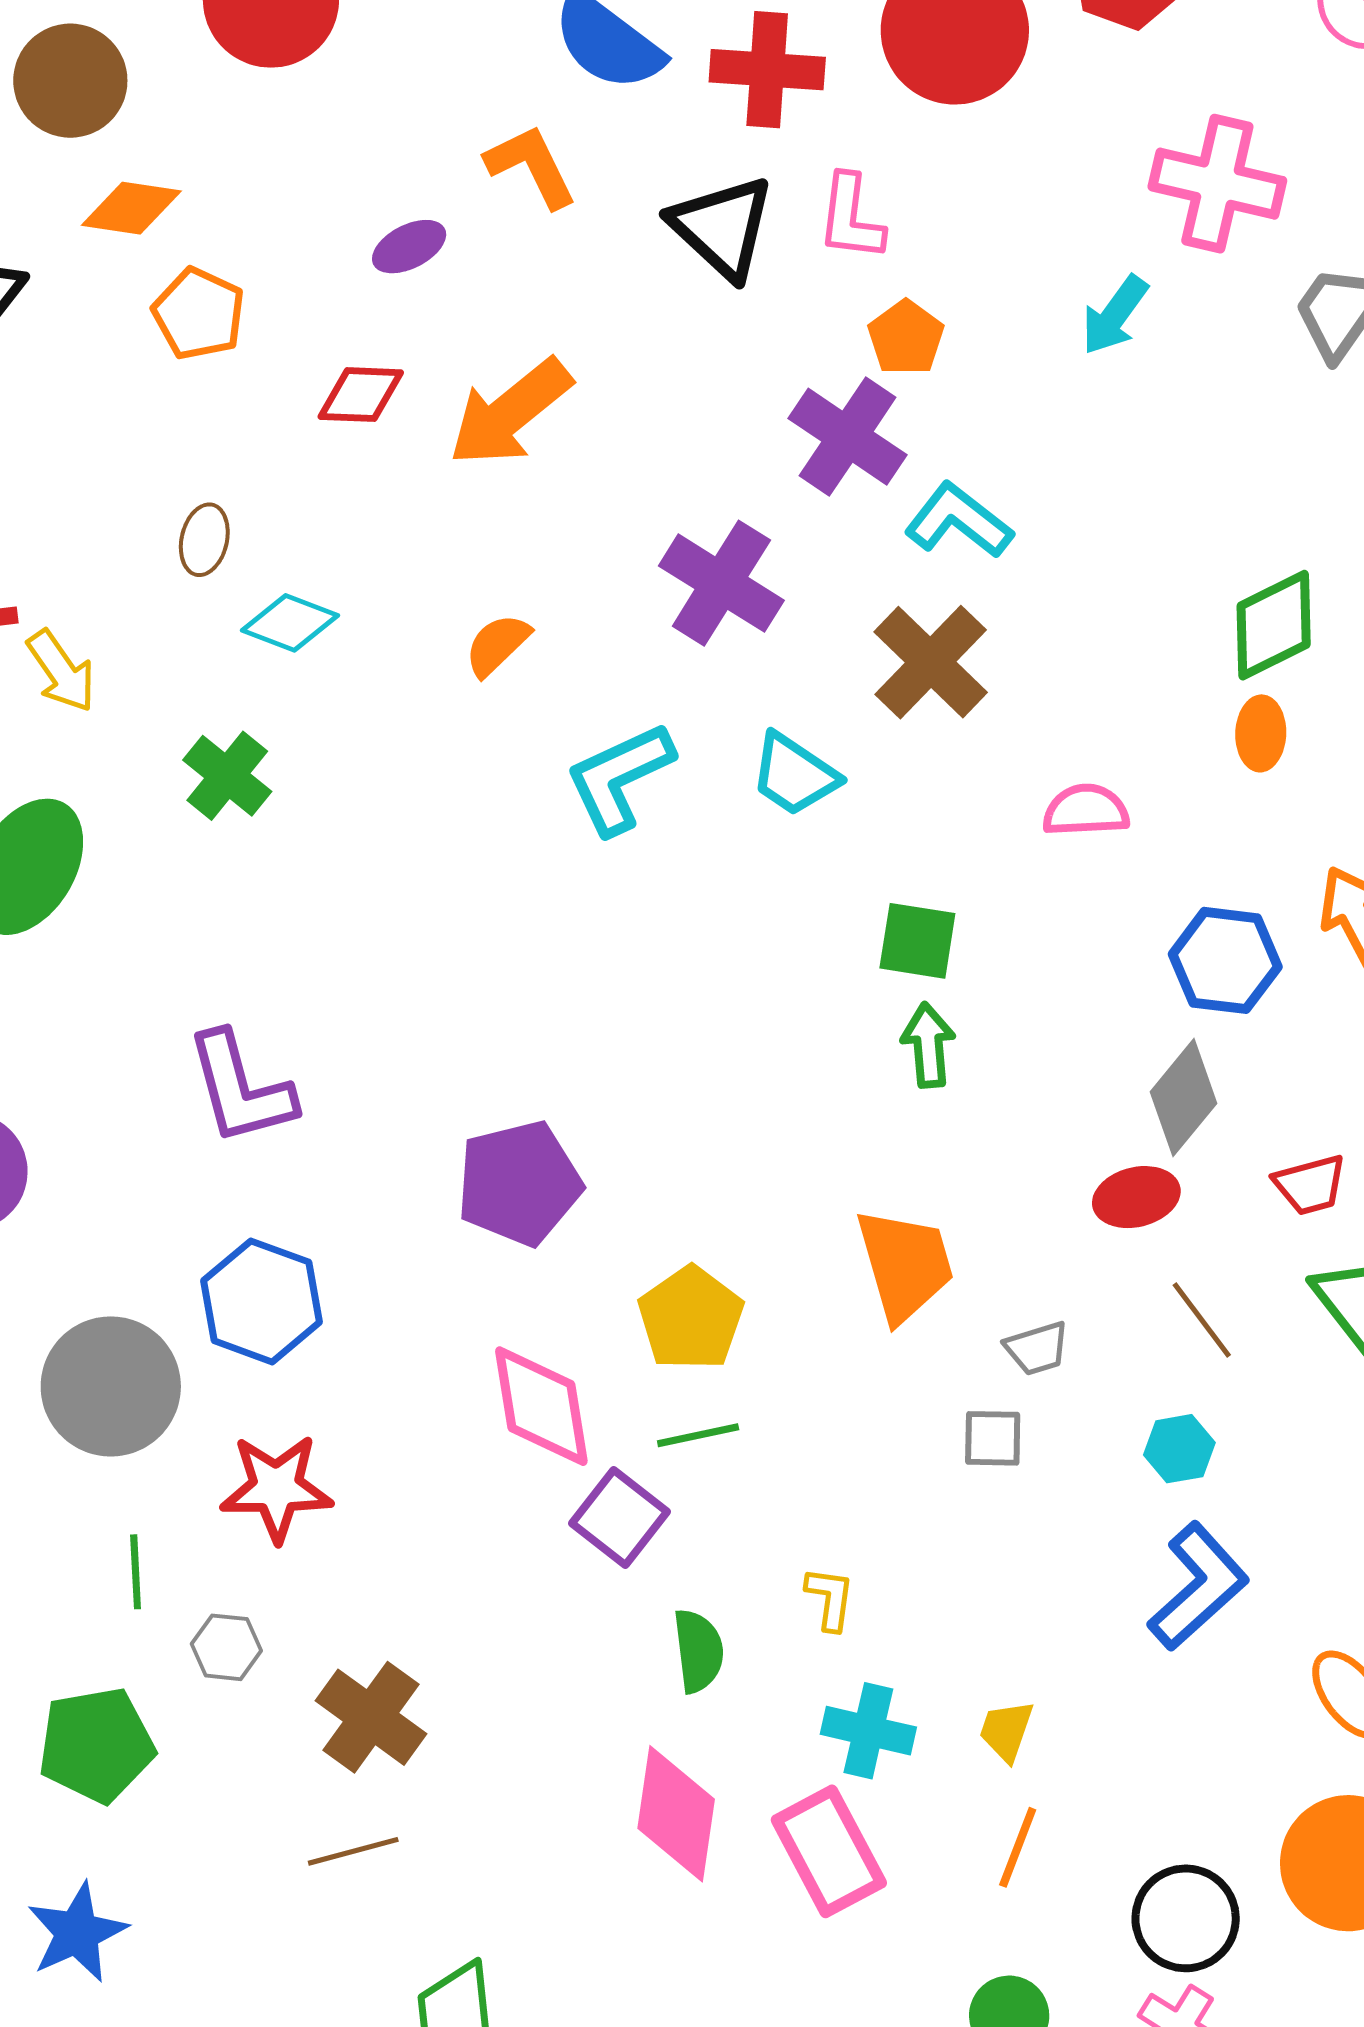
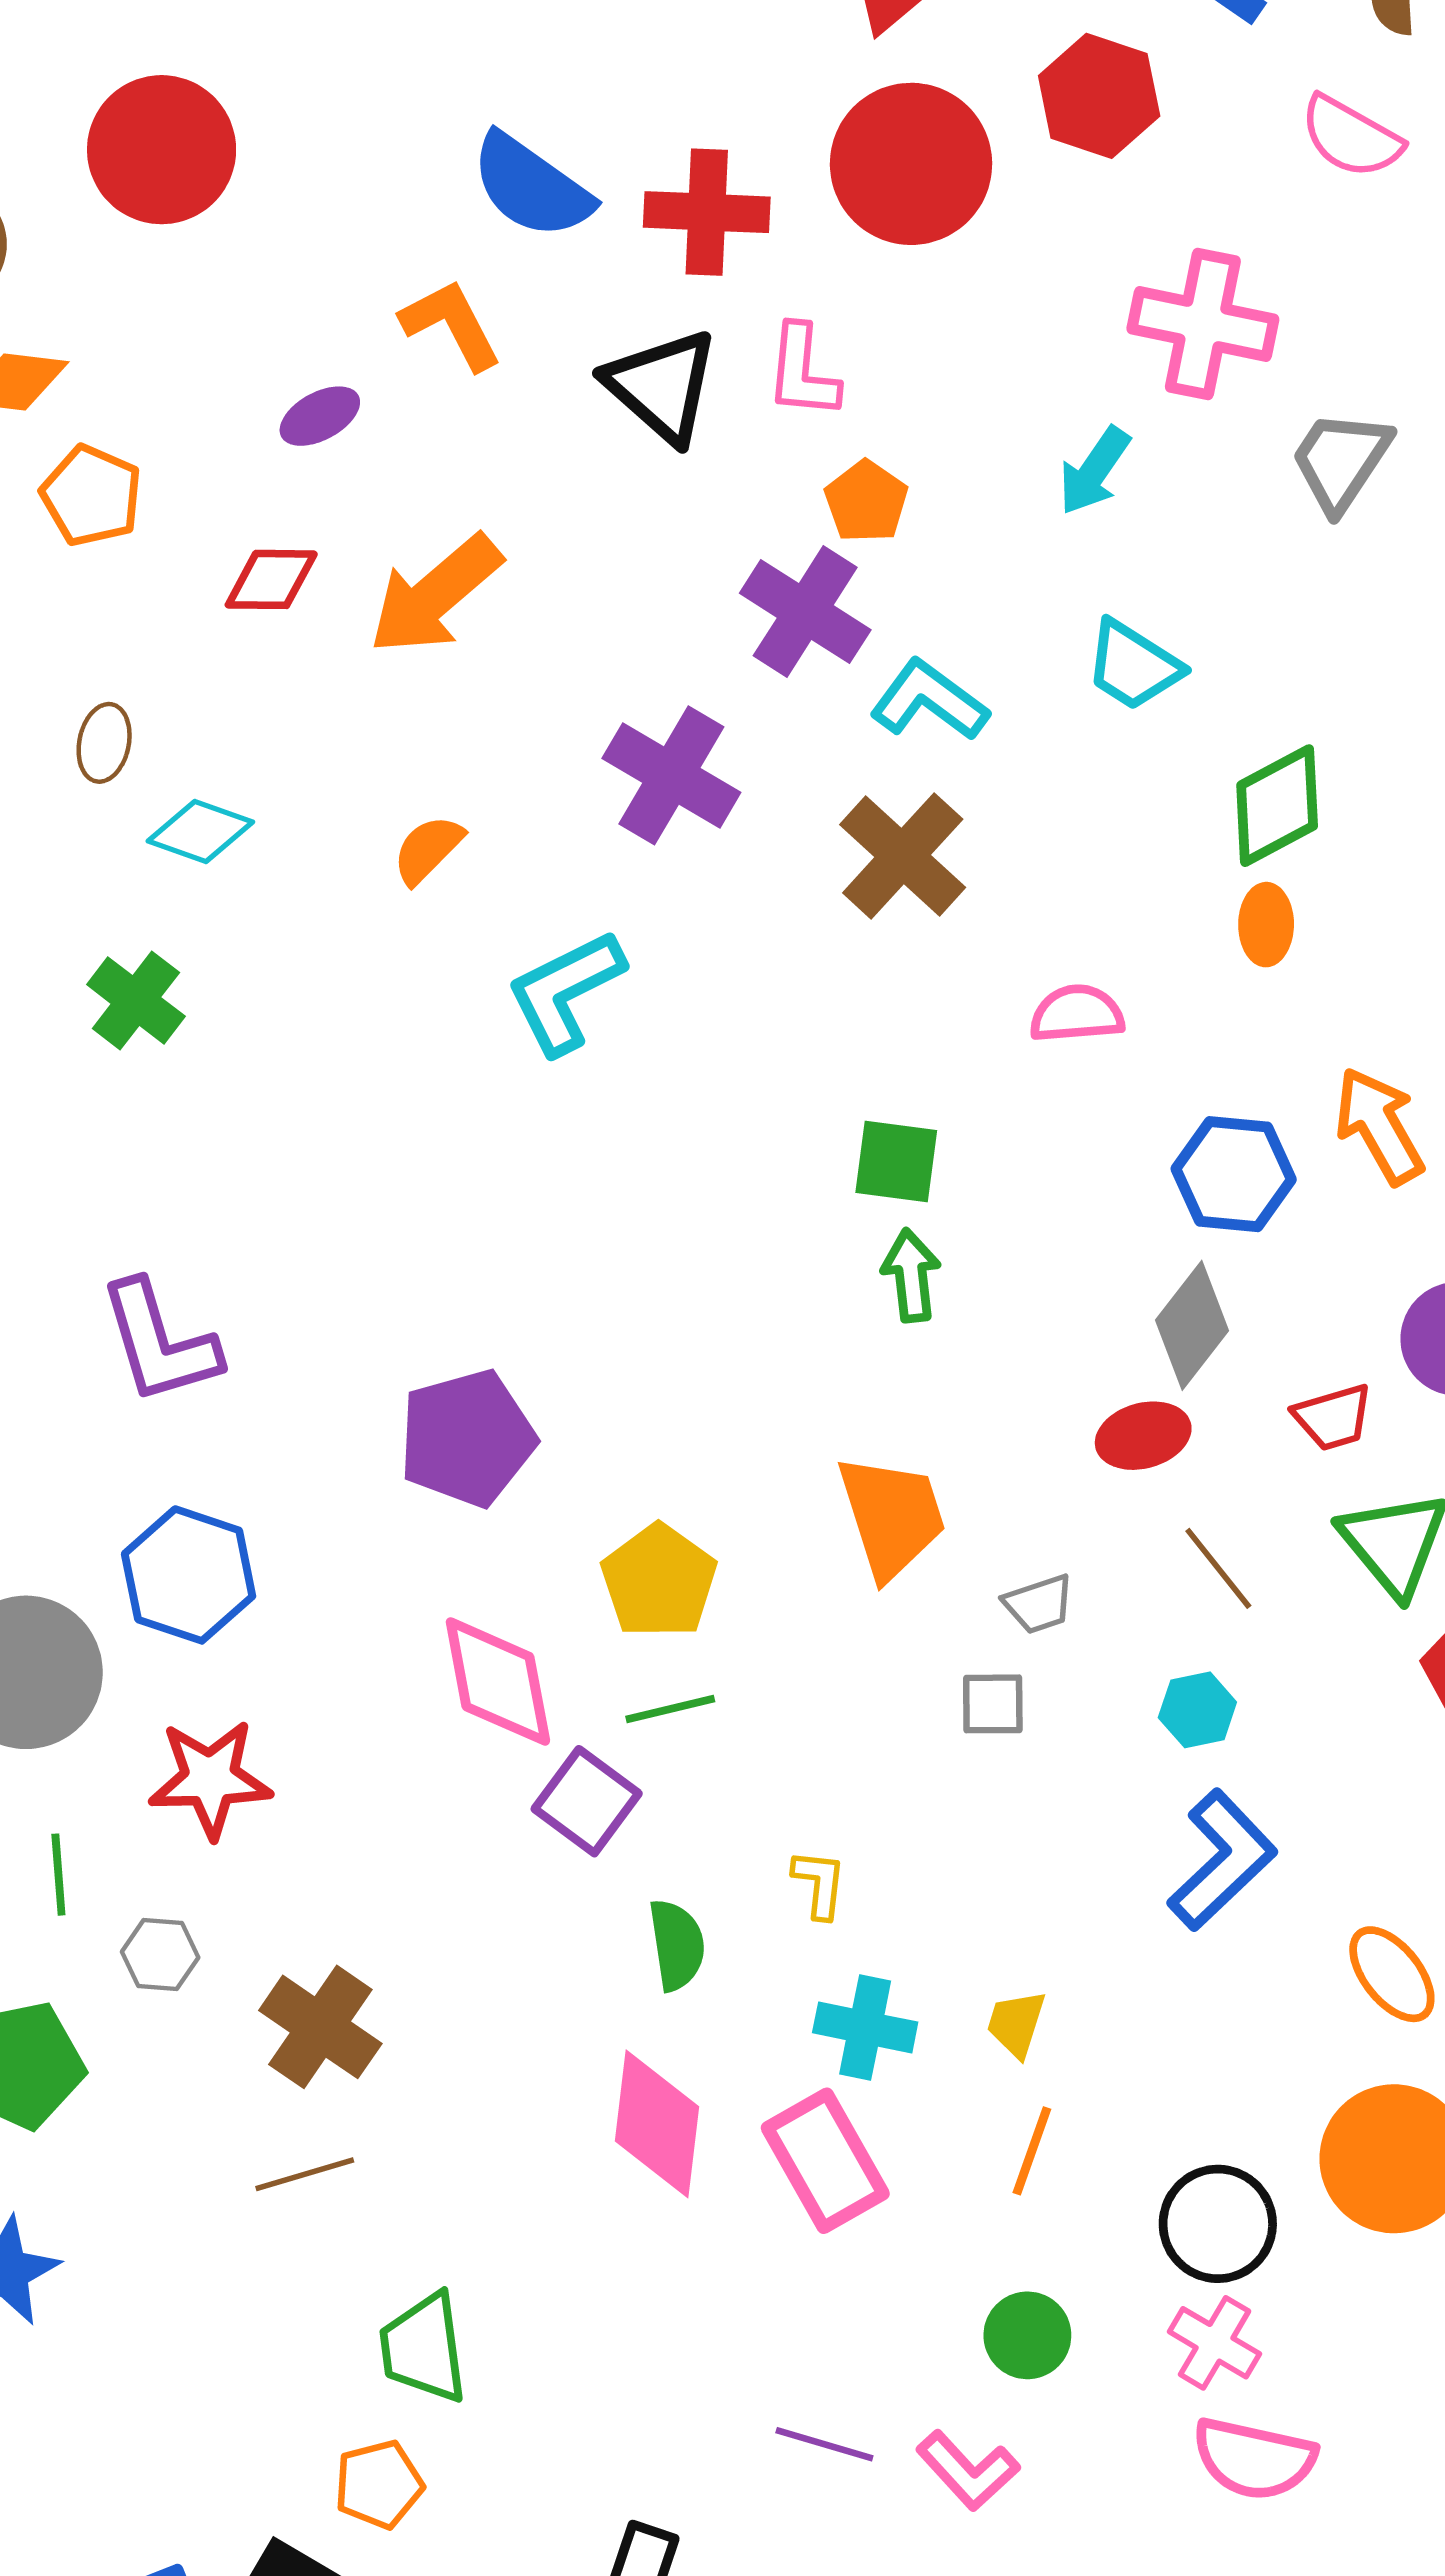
cyan trapezoid: (794, 775) -> (1133, 665), moved

